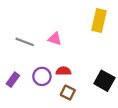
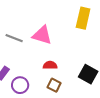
pink triangle: (55, 39) -> (42, 35), size x1.5
purple circle: (42, 76) -> (20, 85), moved

